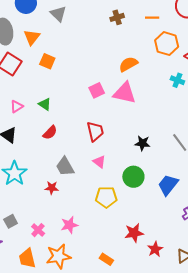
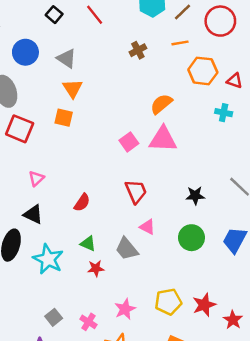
orange triangle: (32, 37) -> (72, 88), moved
green triangle: (45, 104) -> (88, 243), moved
gray trapezoid: (65, 167) -> (127, 249), moved
yellow pentagon: (106, 197) -> (168, 302), moved

